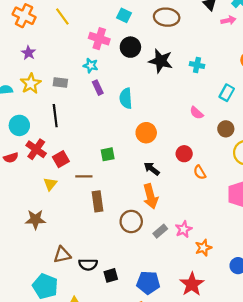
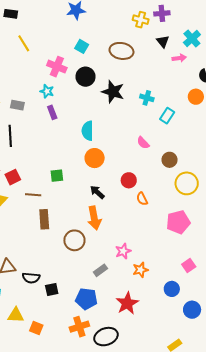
cyan rectangle: (227, 93) -> (167, 116), moved
cyan semicircle: (126, 98) -> (88, 131), moved
gray rectangle: (160, 231) -> (100, 270), moved

